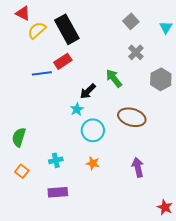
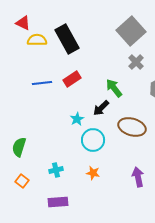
gray square: (131, 21) -> (131, 31), size x1.8
yellow semicircle: (37, 30) -> (37, 40), turned 42
red rectangle: (63, 61) -> (72, 79), moved
black arrow: (88, 91) -> (101, 108), moved

